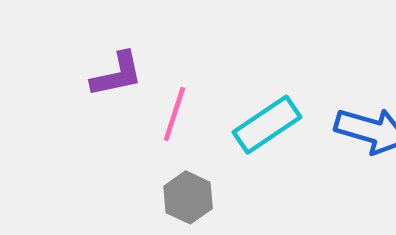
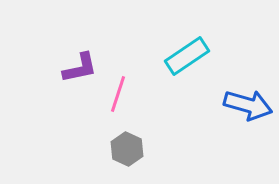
cyan rectangle: (267, 125) -> (187, 56), moved

